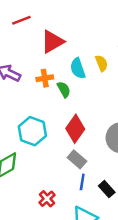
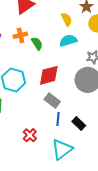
cyan semicircle: (78, 68) -> (68, 41), moved, turned 96
red diamond: (75, 129) -> (49, 75), turned 45

